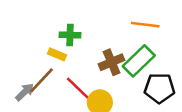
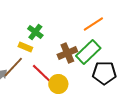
orange line: (145, 25) -> (93, 24), turned -40
green cross: (70, 35) -> (35, 32), turned 35

